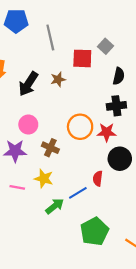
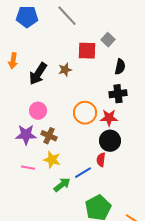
gray line: (50, 37) -> (67, 16), moved, turned -30
brown cross: (50, 148) -> (49, 136), moved
black circle: (120, 159) -> (110, 141), moved

